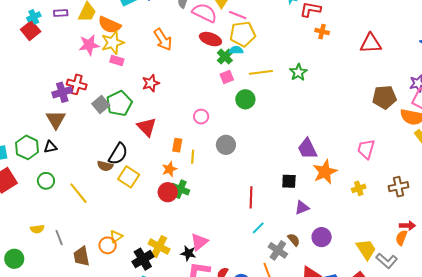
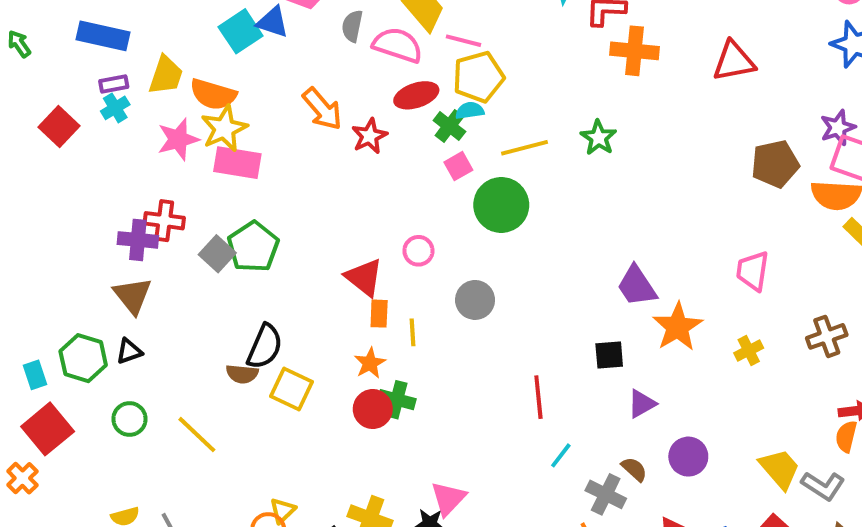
cyan cross: (34, 17) -> (115, 108), moved
orange cross: (322, 32) -> (634, 51), size x1.6
red ellipse: (210, 39) -> (416, 95), turned -30
pink rectangle: (117, 61) -> (237, 163), size x1.6
red star: (151, 83) -> (369, 136), moved
purple cross: (62, 92) -> (138, 240), turned 30
green circle: (245, 99) -> (501, 205), size x1.4
red triangle: (147, 127) -> (364, 277), moved

